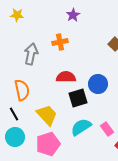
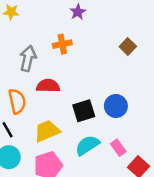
red semicircle: (66, 77) -> (48, 86), moved
blue circle: (98, 84) -> (116, 106), moved
yellow trapezoid: (47, 115) -> (47, 131), turned -70

